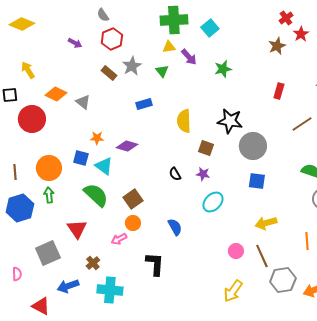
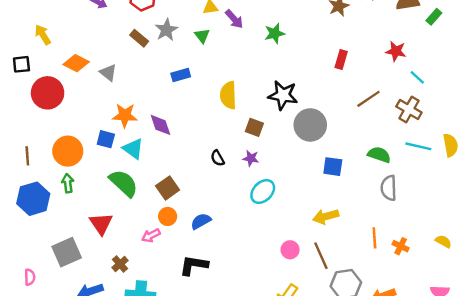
orange star: (97, 138) -> (125, 115), size x1.5
purple diamond: (127, 146) -> (160, 125), turned 55
blue square: (257, 181) -> (333, 167), moved
blue semicircle: (175, 227) -> (201, 221), moved, turned -90
black L-shape: (155, 264) -> (194, 265), turned -85

